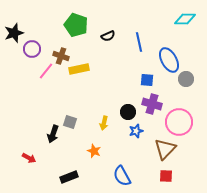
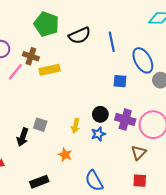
black semicircle: (108, 36) -> (80, 36), size x1.5
purple cross: (152, 104) -> (125, 119), moved
blue star: (136, 131) -> (98, 134), moved
brown triangle: (165, 149) -> (139, 153), size x0.7

